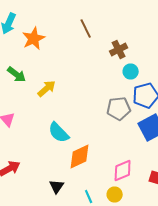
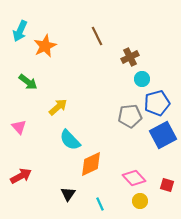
yellow arrow: (47, 88) -> (58, 107), moved
pink diamond: (123, 170) -> (134, 178), turned 70
yellow circle: (115, 194) -> (140, 201), moved

